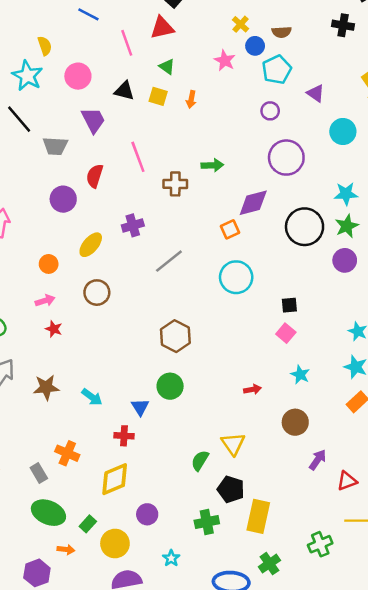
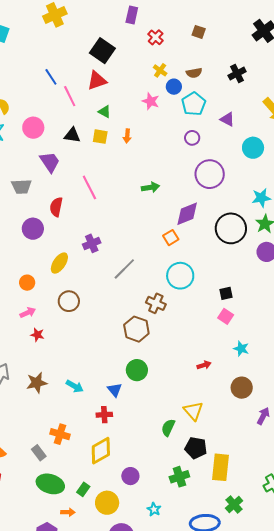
blue line: (88, 14) -> (51, 77), moved, turned 36
black cross: (343, 25) -> (237, 73), moved, turned -30
brown cross: (175, 184) -> (156, 303), moved, turned 30

